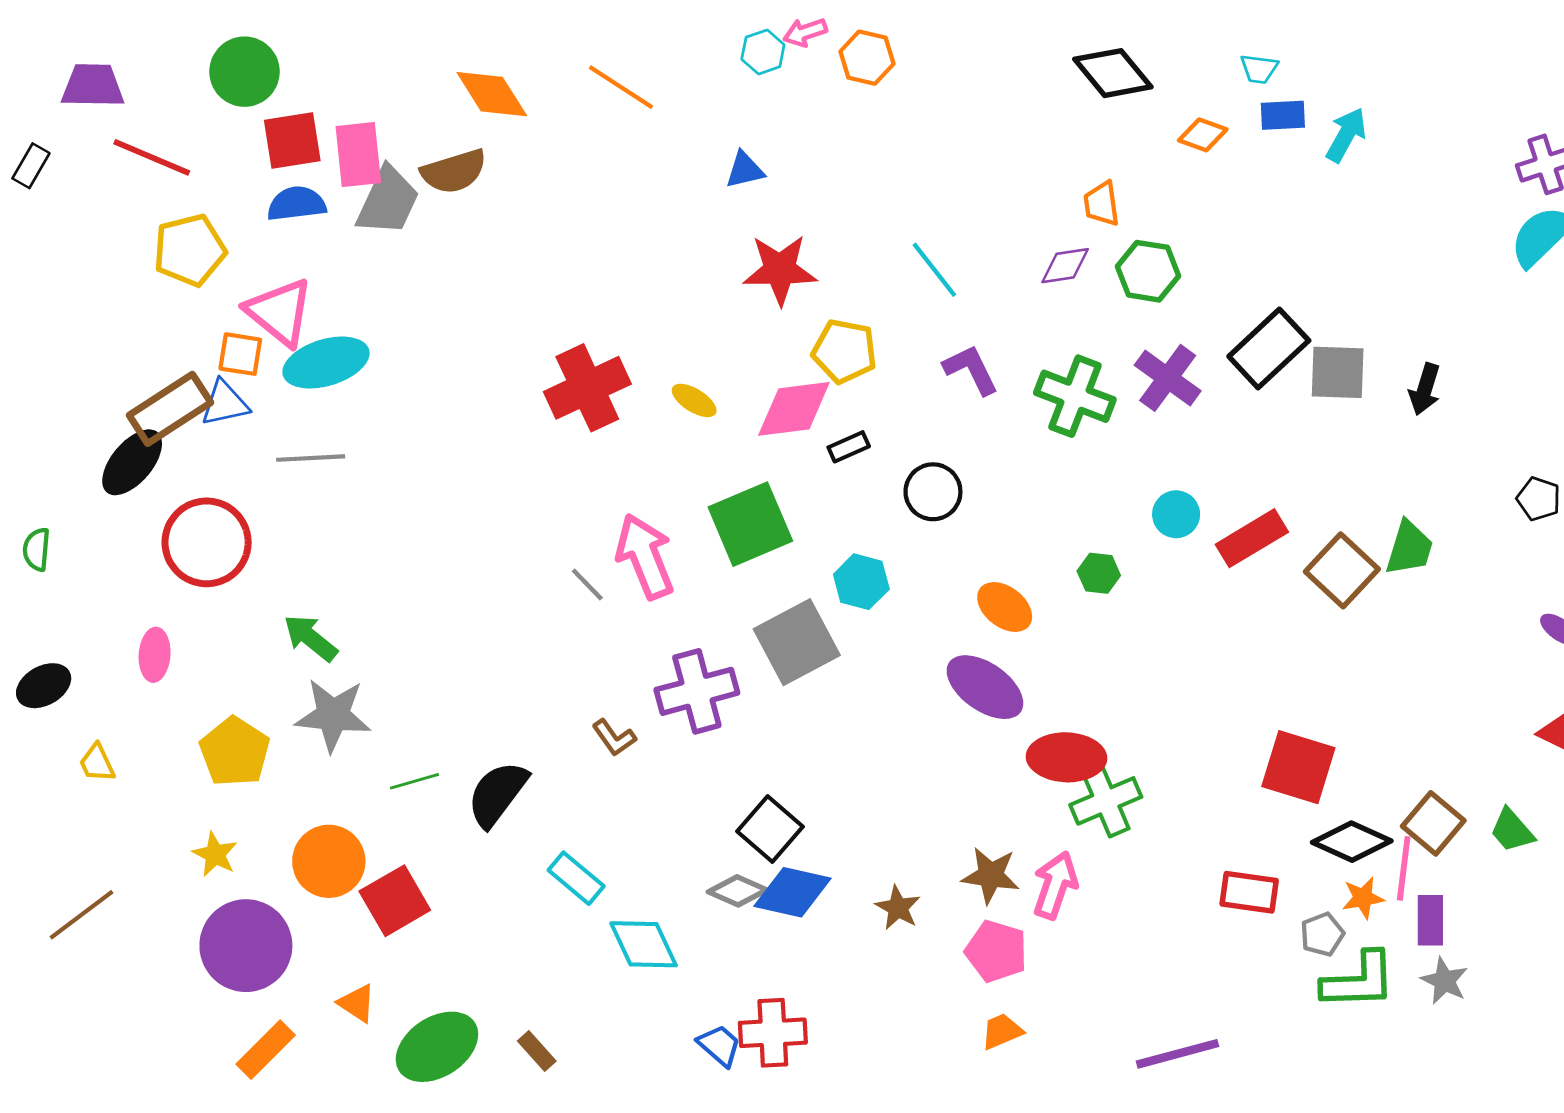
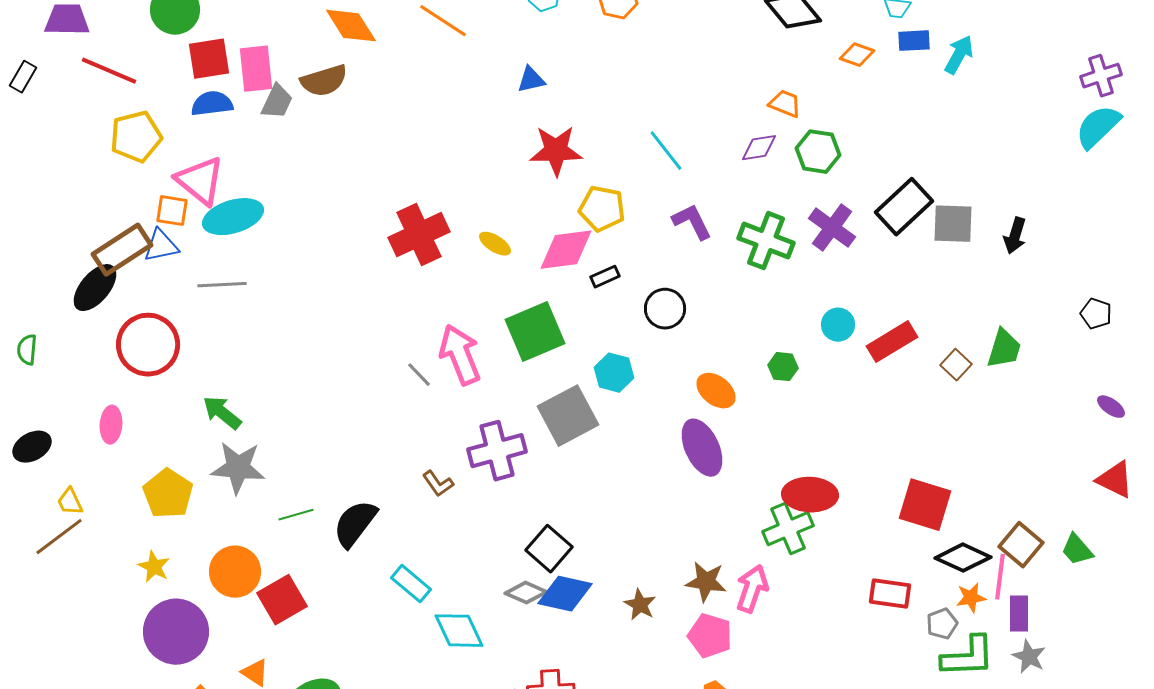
gray trapezoid: (388, 201) -> (277, 102), size x0.7
orange trapezoid: (1102, 204) -> (785, 104), turned 120
brown square: (1342, 570) -> (956, 365), size x0.6
purple ellipse: (985, 687) -> (702, 448), turned 30
red ellipse: (1066, 757) -> (810, 495), moved
brown line: (82, 915) -> (59, 537), moved

